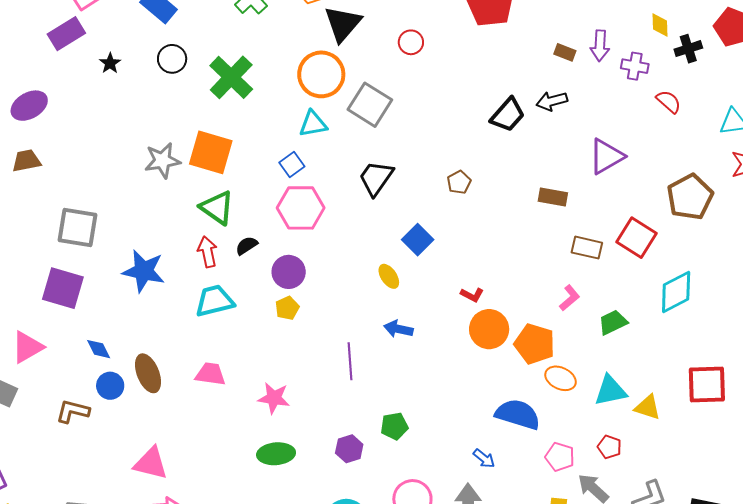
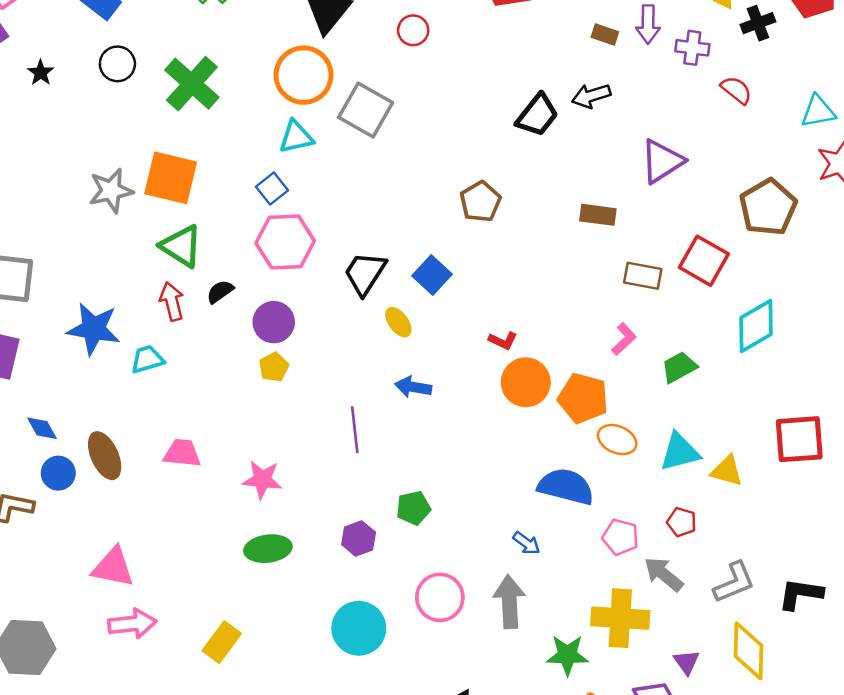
black trapezoid: (376, 178) -> (365, 273), moved
brown pentagon: (459, 182) -> (480, 202), size x1.4
cyan trapezoid: (214, 301) -> (147, 359), moved, size x0.7

